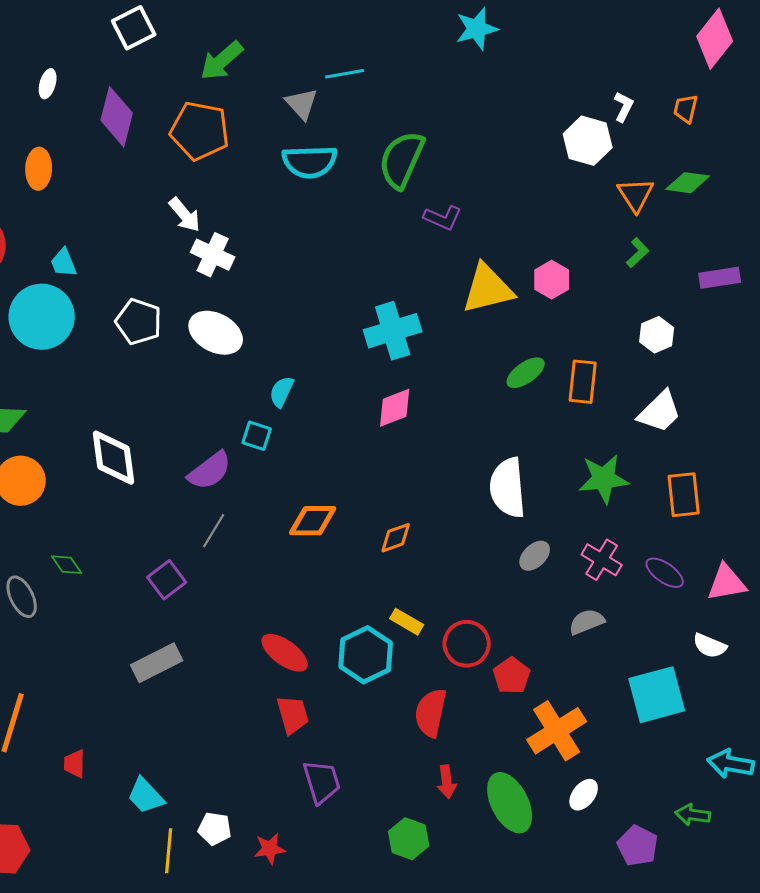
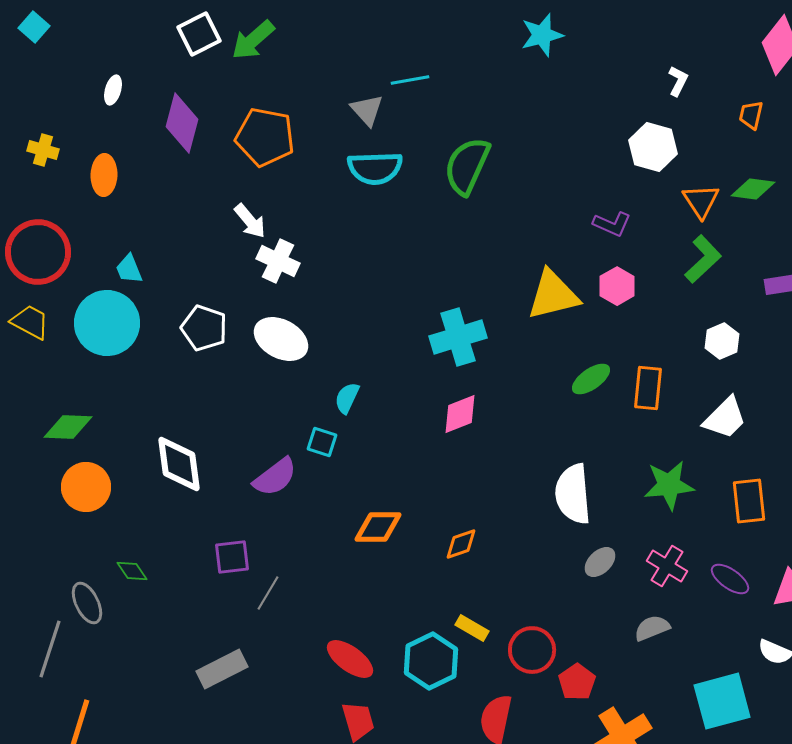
green arrow: (222, 61) -> (253, 40), moved
white L-shape: (624, 107) -> (678, 81), moved
purple L-shape: (443, 218) -> (612, 224), moved
green L-shape: (638, 253) -> (703, 259), size x1.6
gray line: (214, 531) -> (268, 593), moved
purple square: (167, 580) -> (232, 557), moved, turned 30

